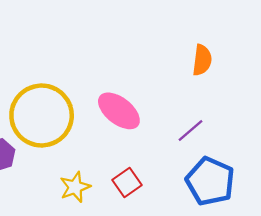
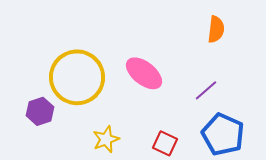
red square: (127, 182) -> (165, 143), moved, turned -30

